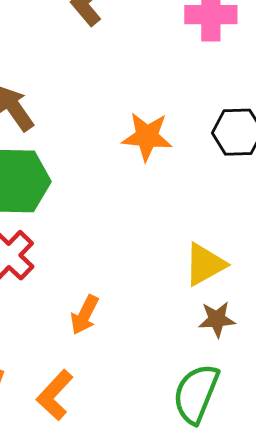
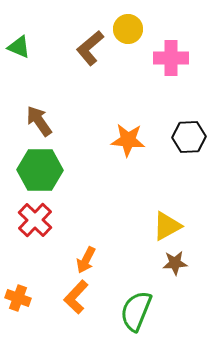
green semicircle: (196, 394) -> (136, 311), moved
orange L-shape: (55, 395) -> (76, 297), moved

